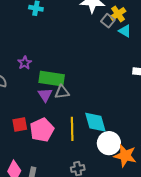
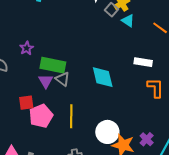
gray triangle: (62, 92) -> (63, 79), turned 42
cyan diamond: (95, 122) -> (103, 77), moved
red square: (20, 124) -> (26, 103), moved

